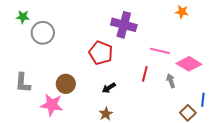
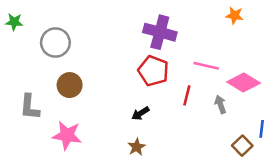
green star: (23, 17) -> (14, 22), moved
red pentagon: (101, 53) -> (153, 71), moved
brown circle: (66, 84) -> (70, 85), moved

